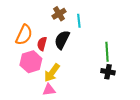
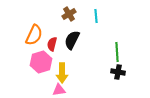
cyan line: (79, 21) -> (96, 16), moved
yellow arrow: (52, 73) -> (62, 73), turned -36

